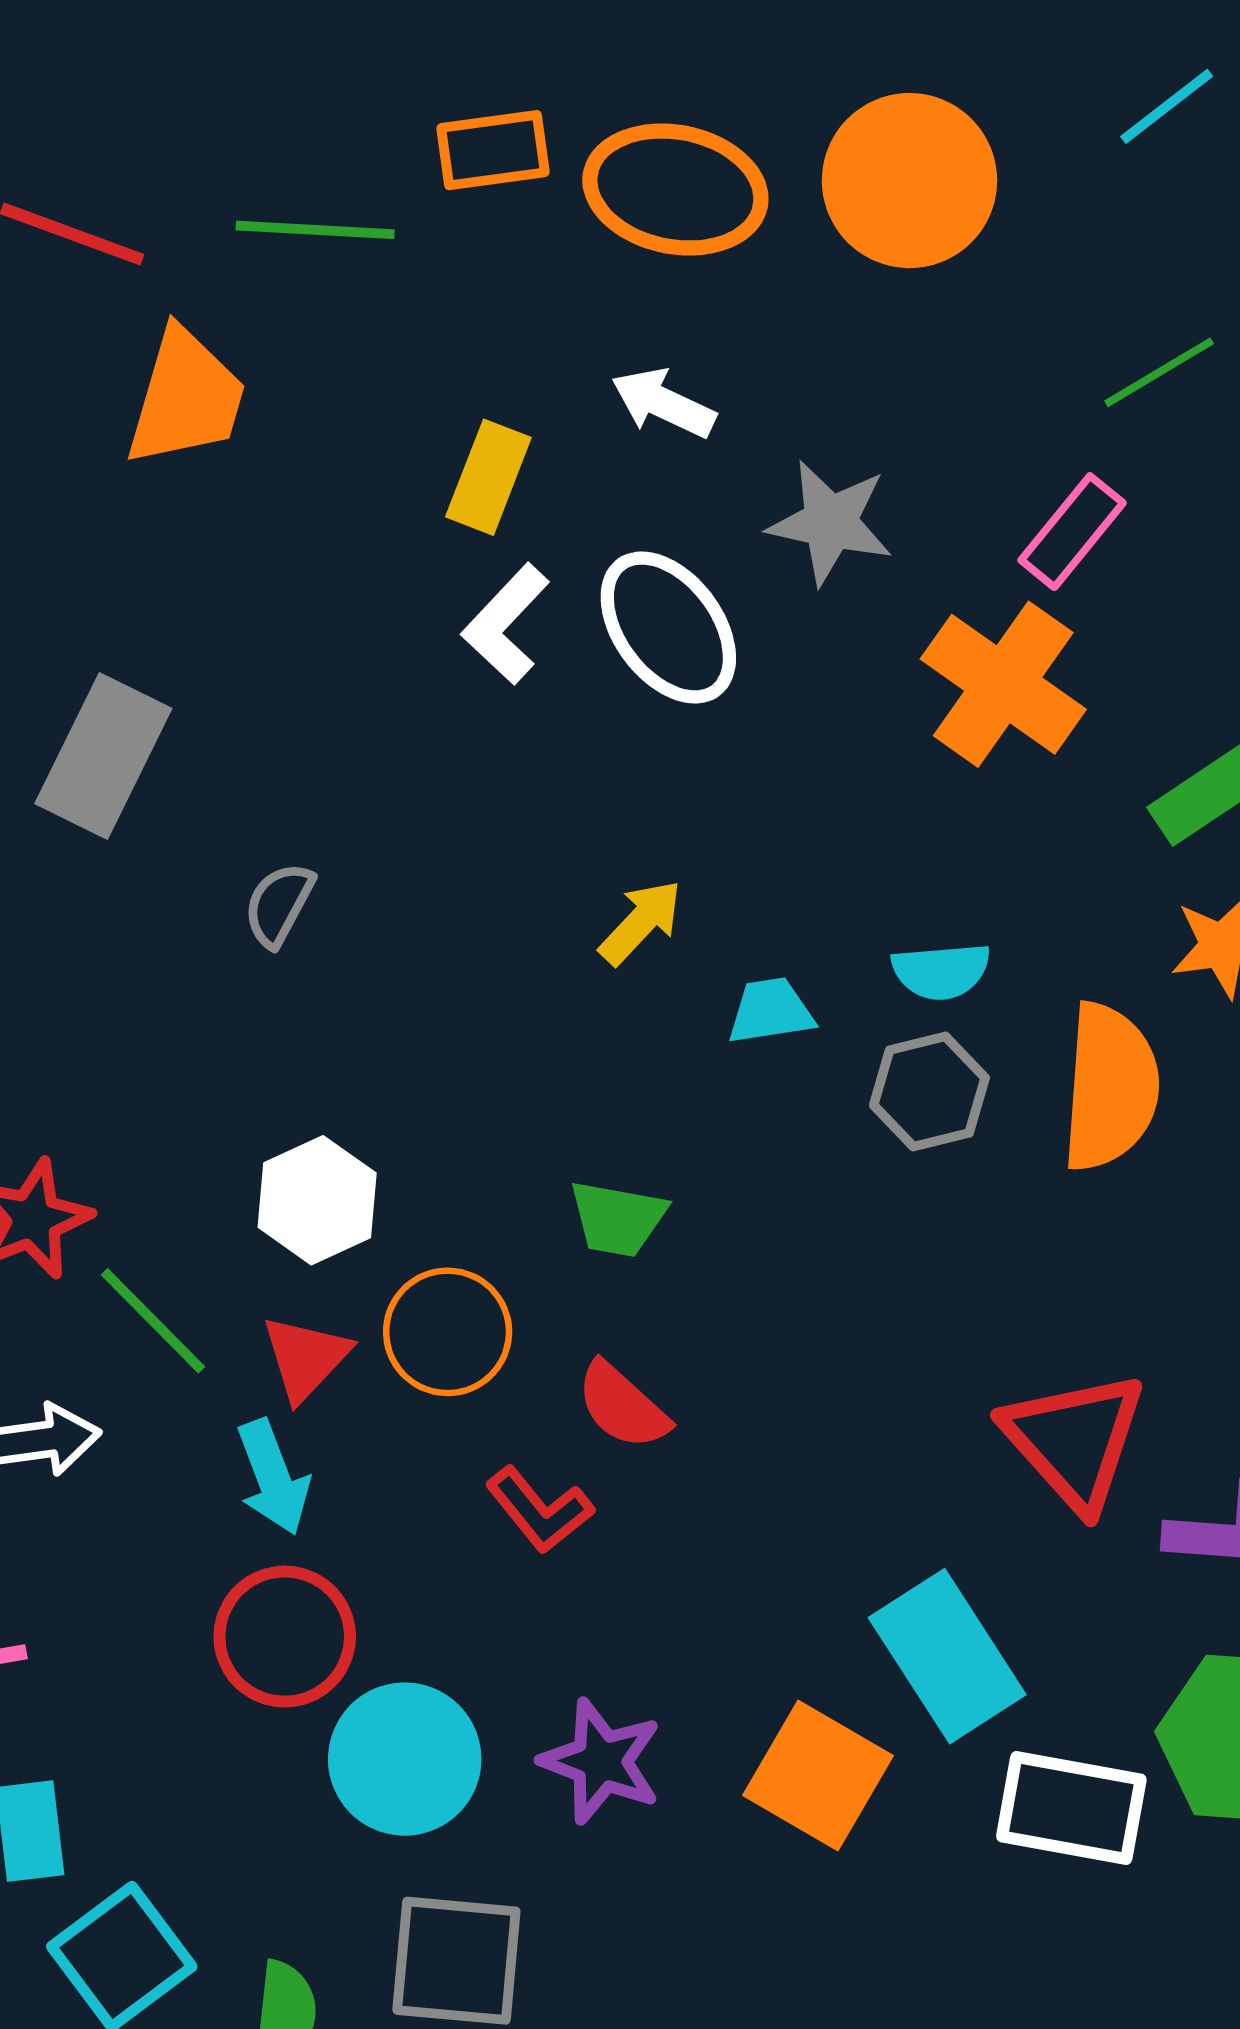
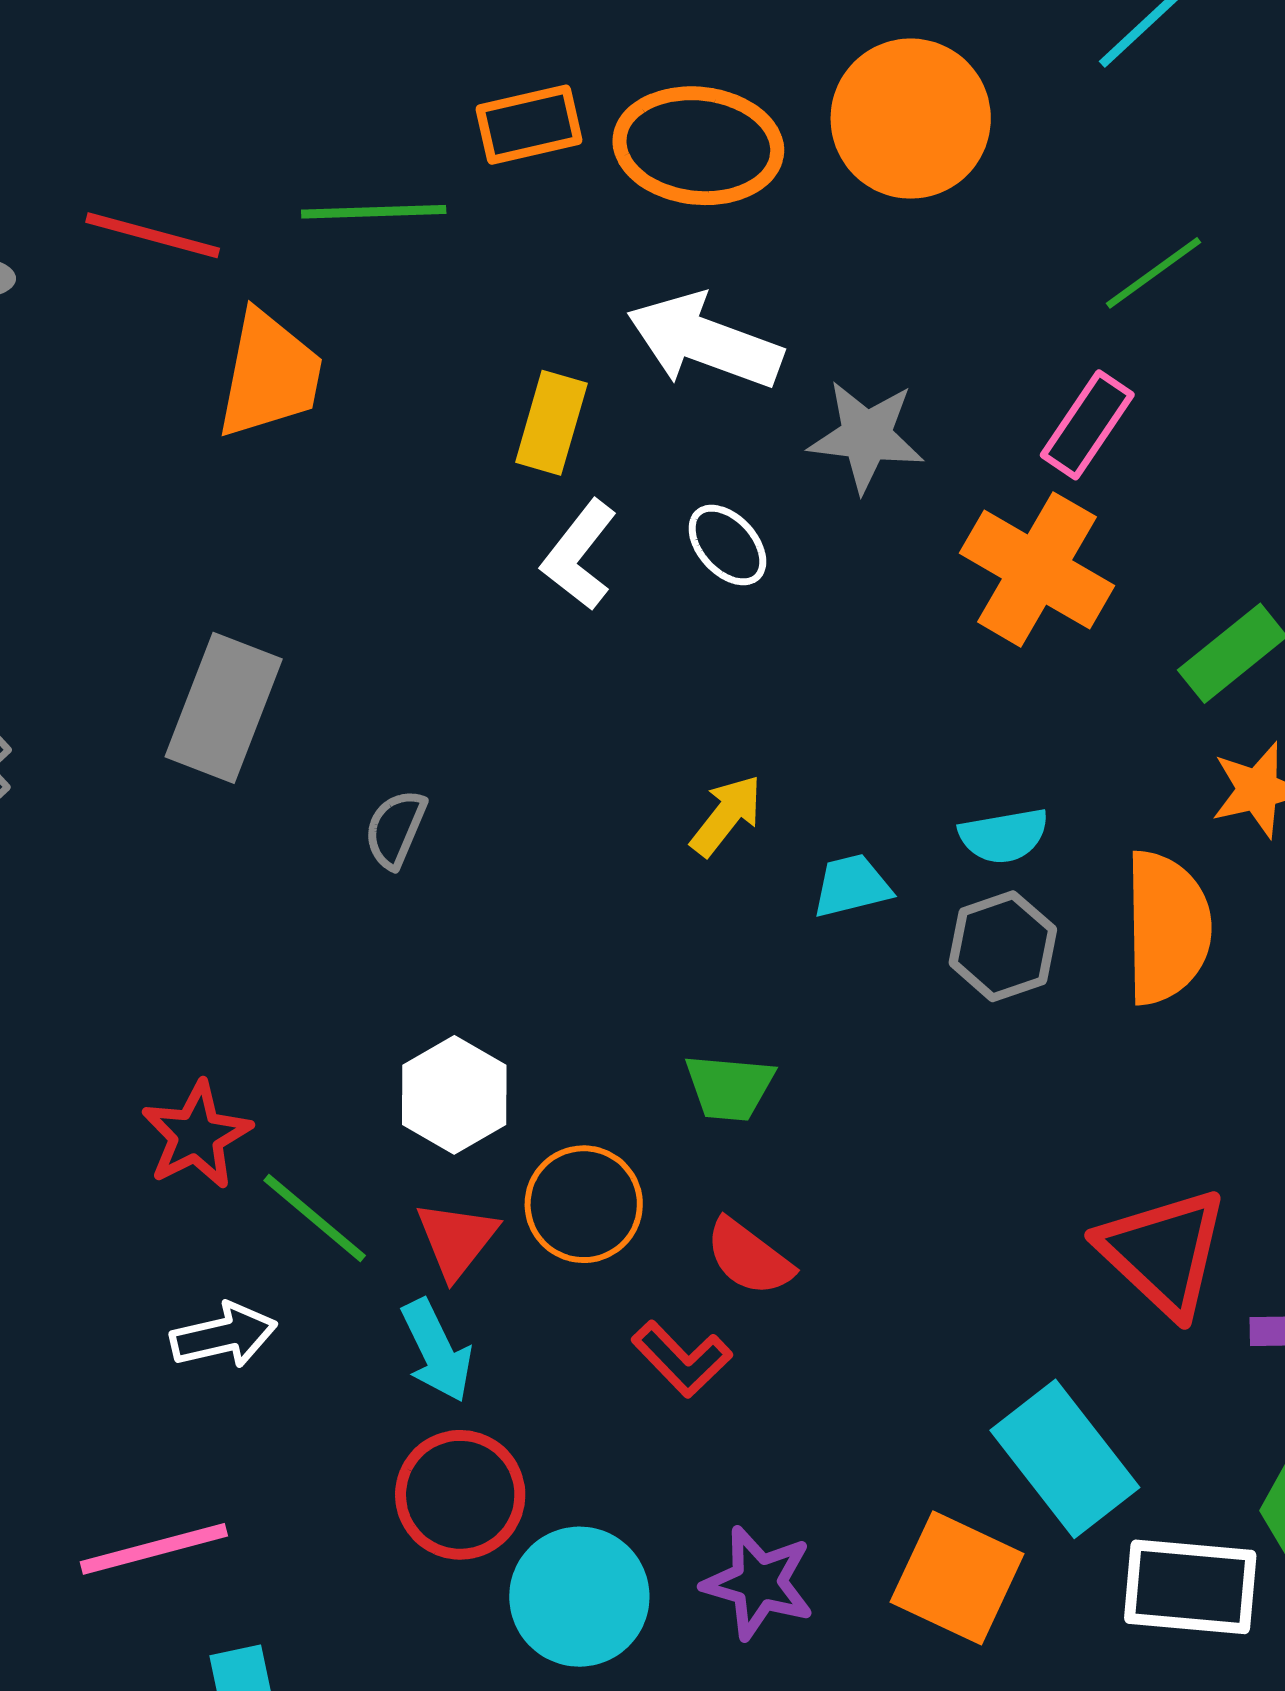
white arrow: (663, 403) -> (705, 341), size x1.6
white ellipse: (668, 628) -> (727, 545), size x0.6

